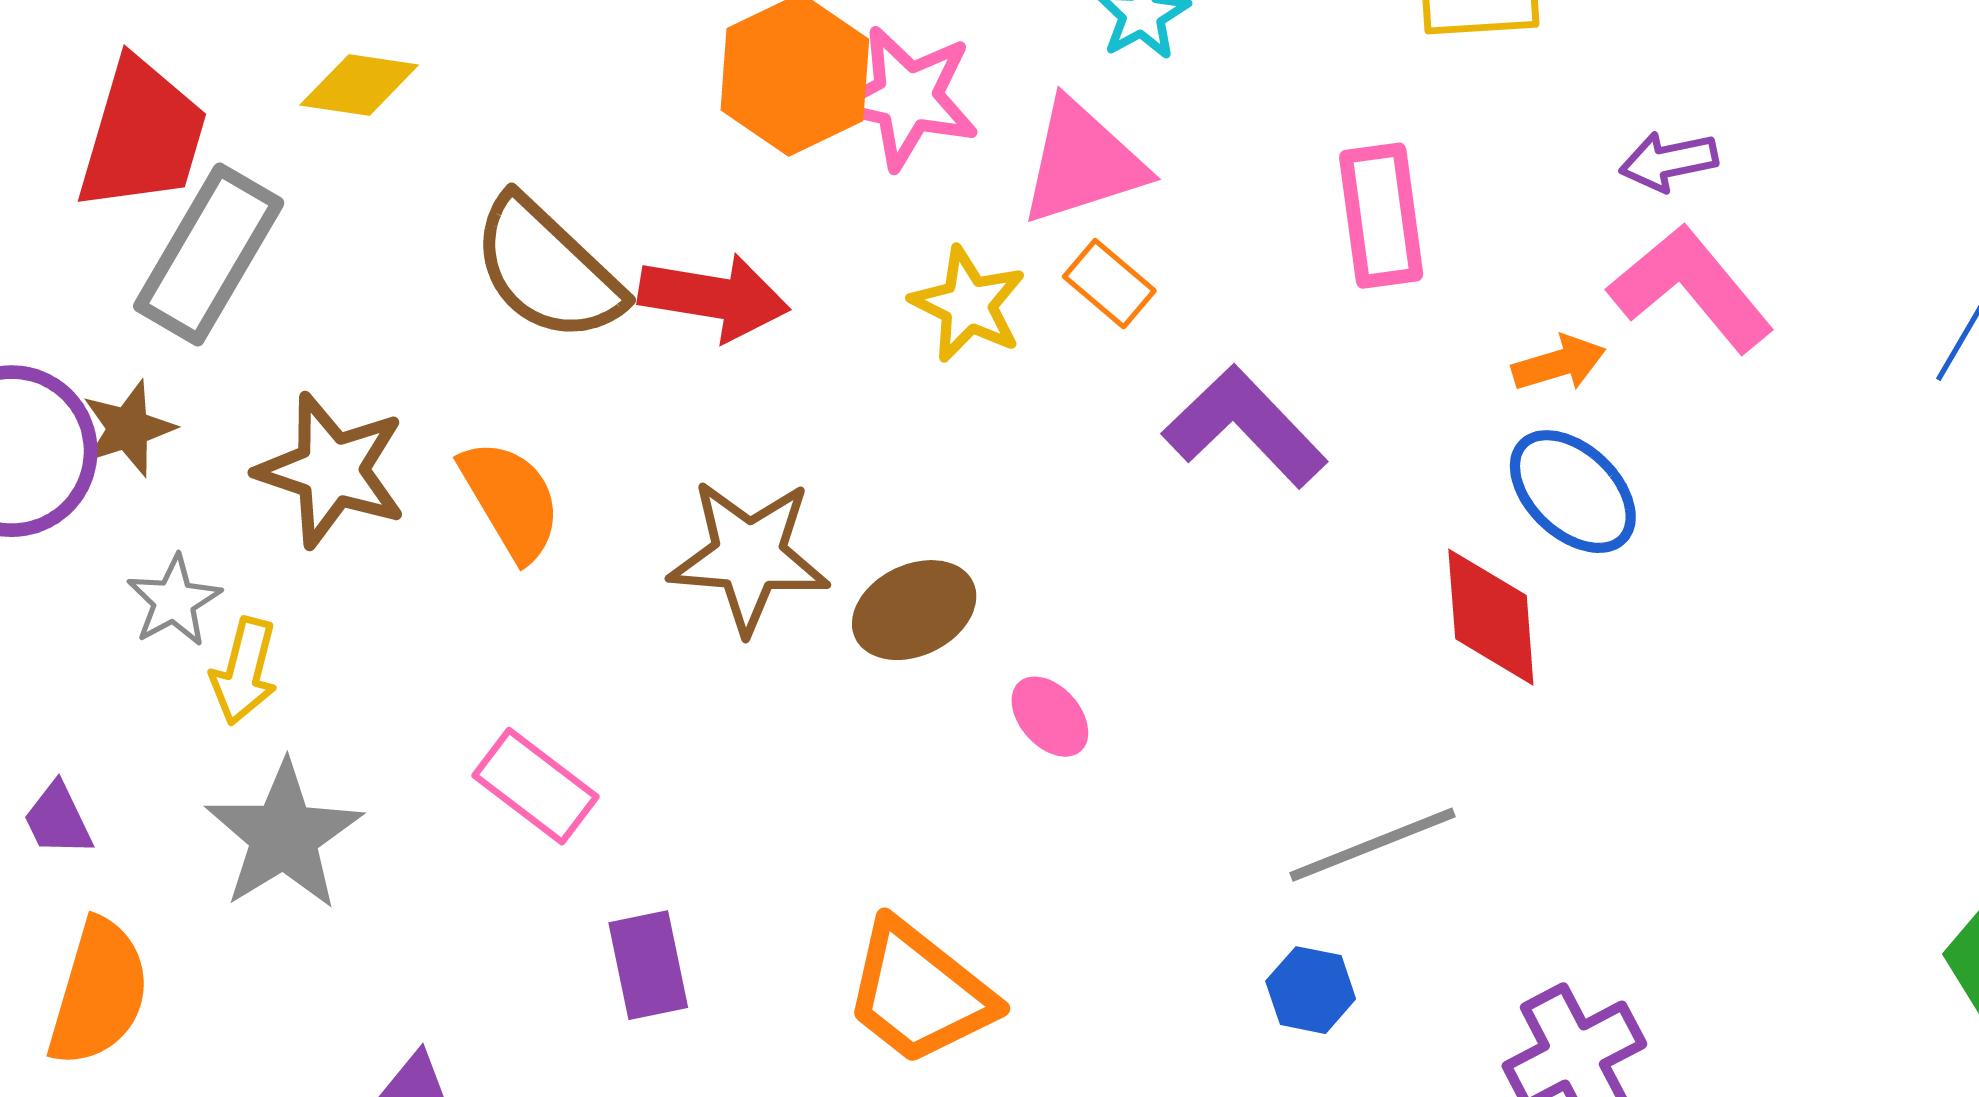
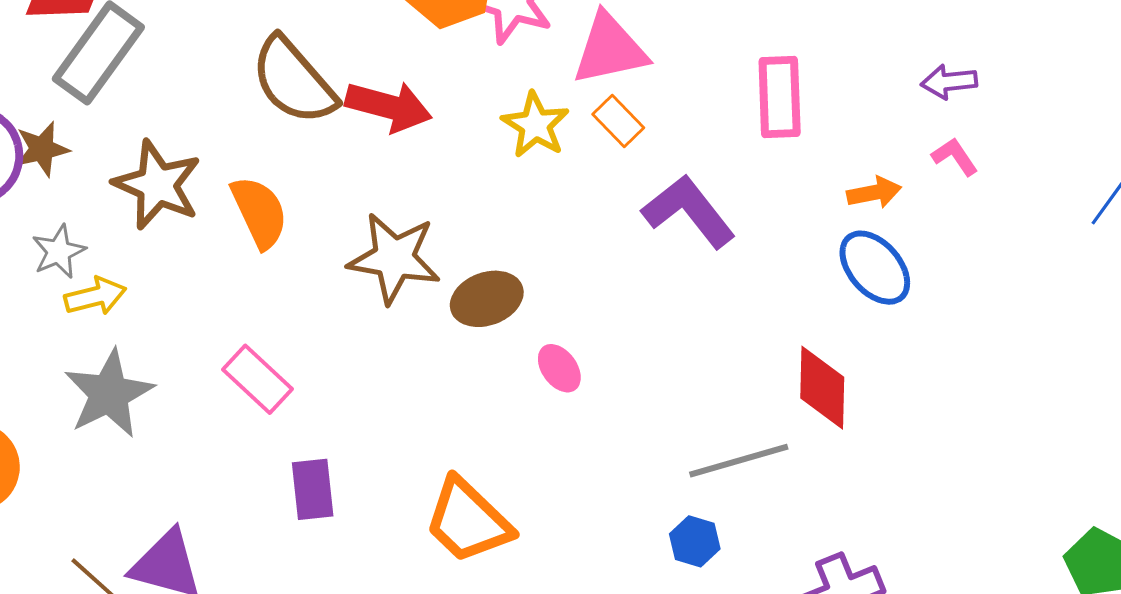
pink L-shape: (1691, 288) -> (955, 157), size x0.5
red diamond: (1491, 617) -> (822, 388), moved
yellow arrow: (244, 671) -> (95, 296), turned -124

